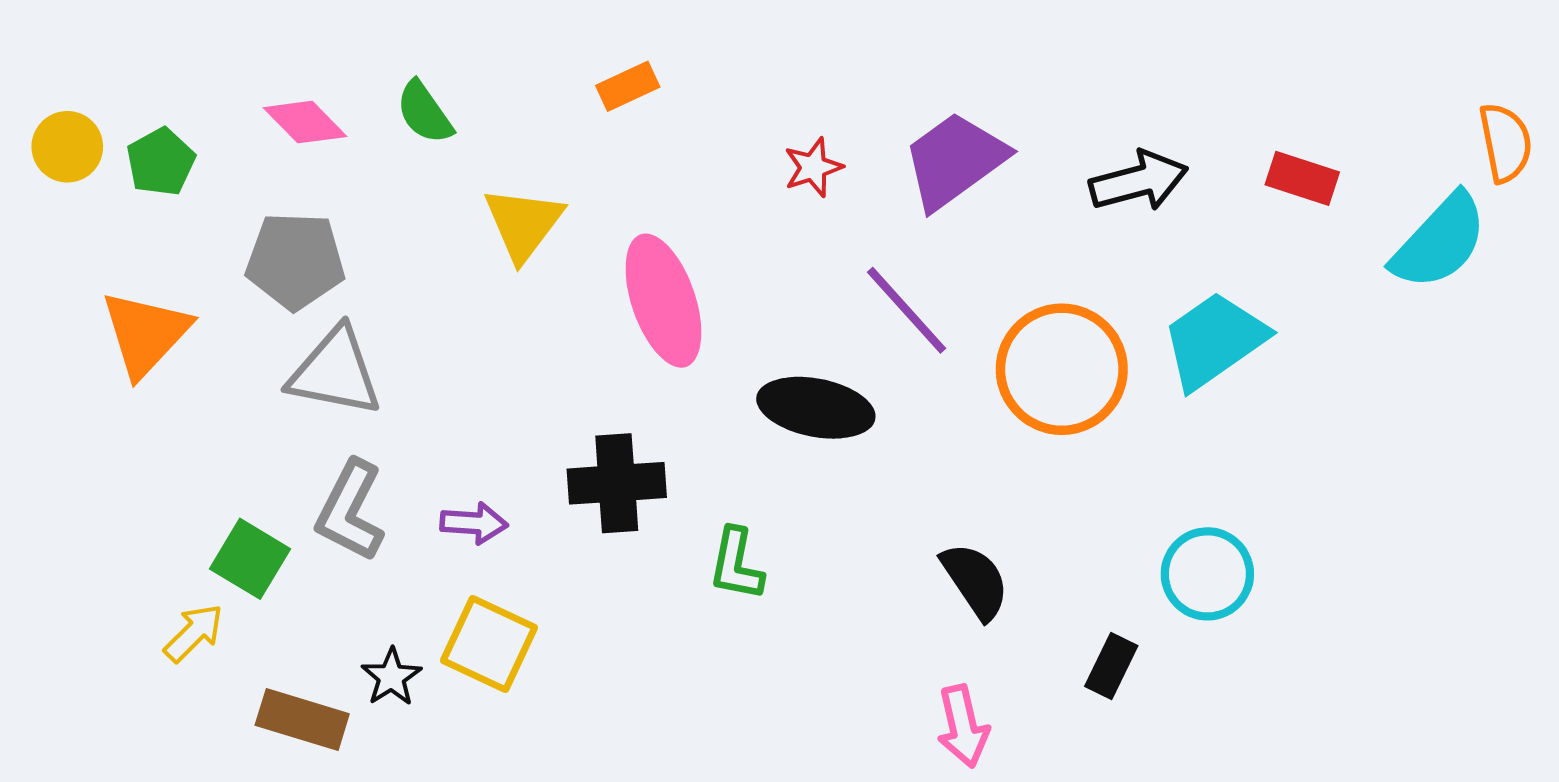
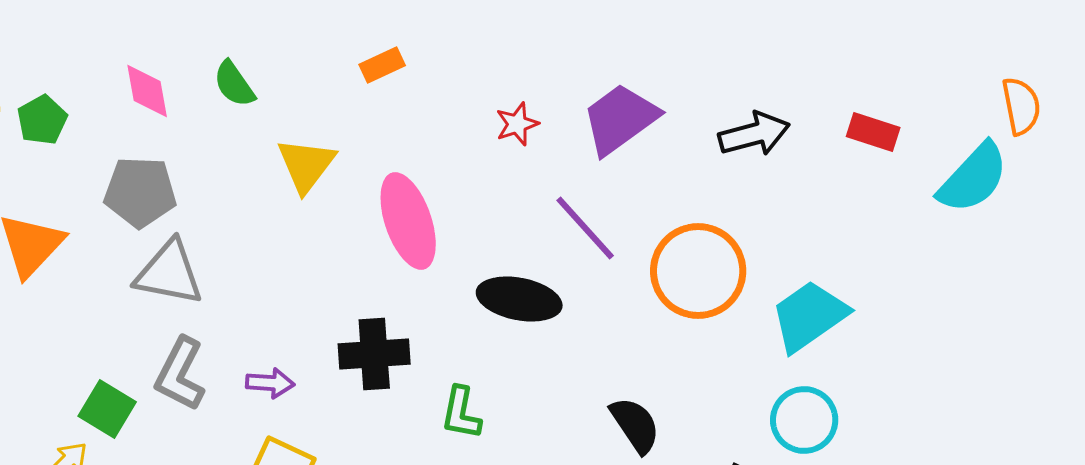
pink diamond: (305, 122) -> (147, 91), turned 34
cyan trapezoid: (1214, 340) -> (809, 316), moved

